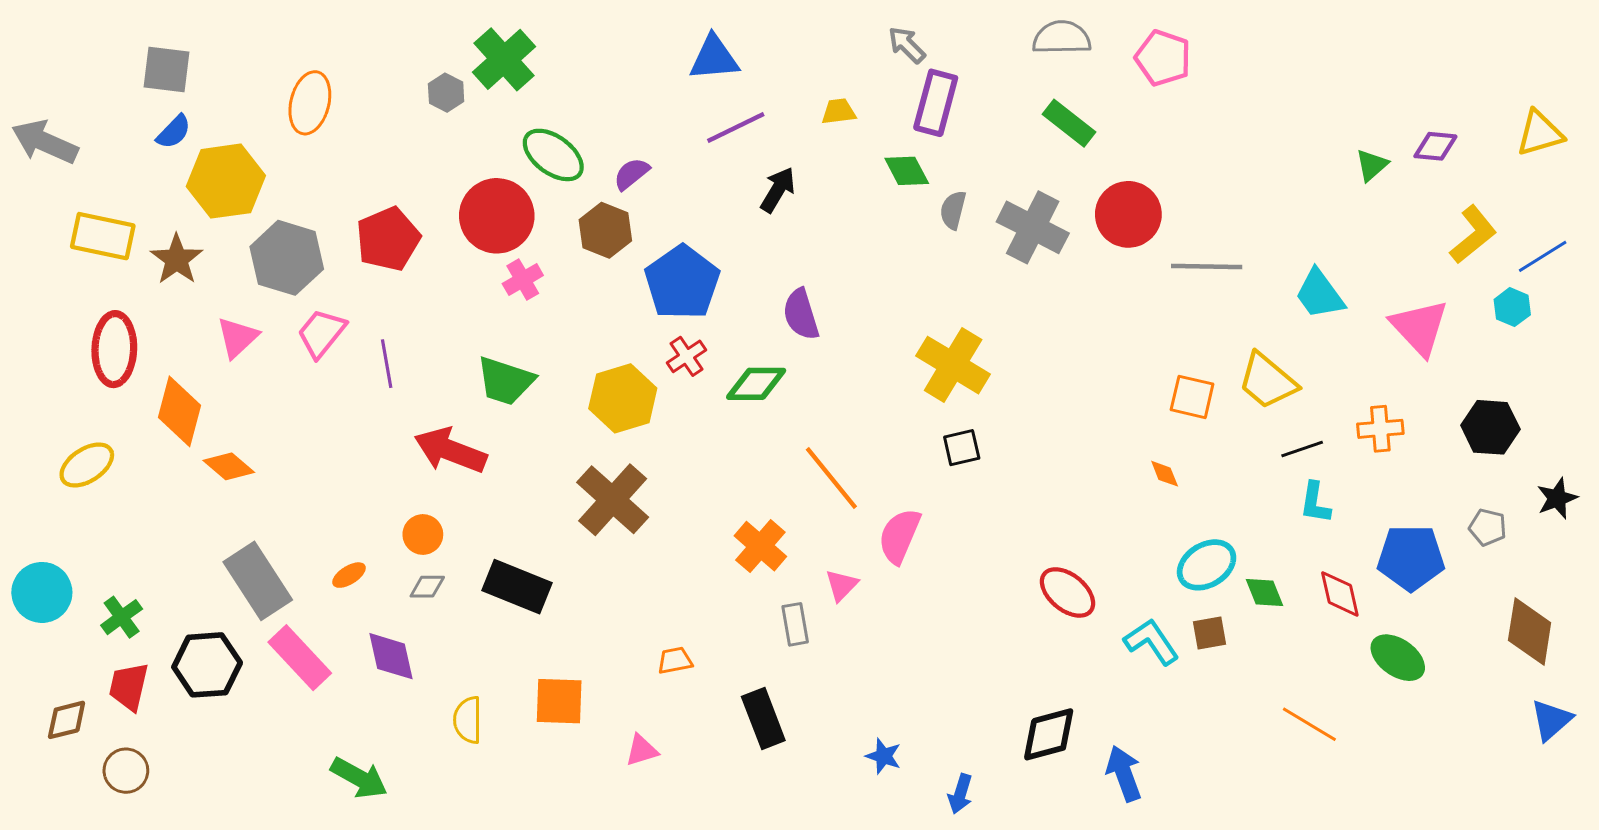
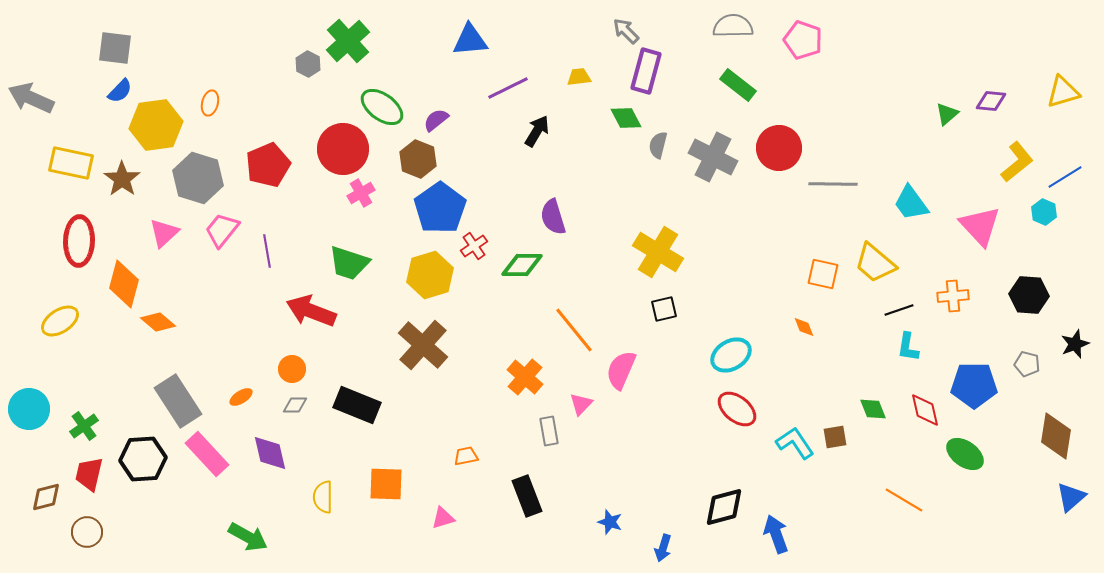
blue triangle: (714, 58) -> (470, 40), moved
orange ellipse: (310, 103) -> (210, 103), moved, size x0.6
blue pentagon: (682, 282) -> (440, 208), moved
cyan ellipse: (1207, 565) -> (731, 355), moved

